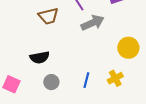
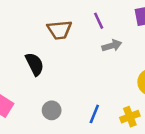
gray arrow: (93, 23) -> (112, 46), size x0.7
black semicircle: (40, 57) -> (35, 64), moved, turned -114

